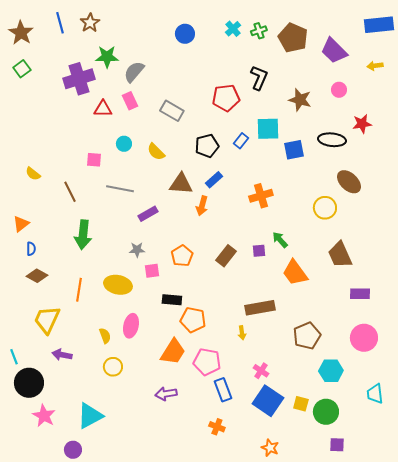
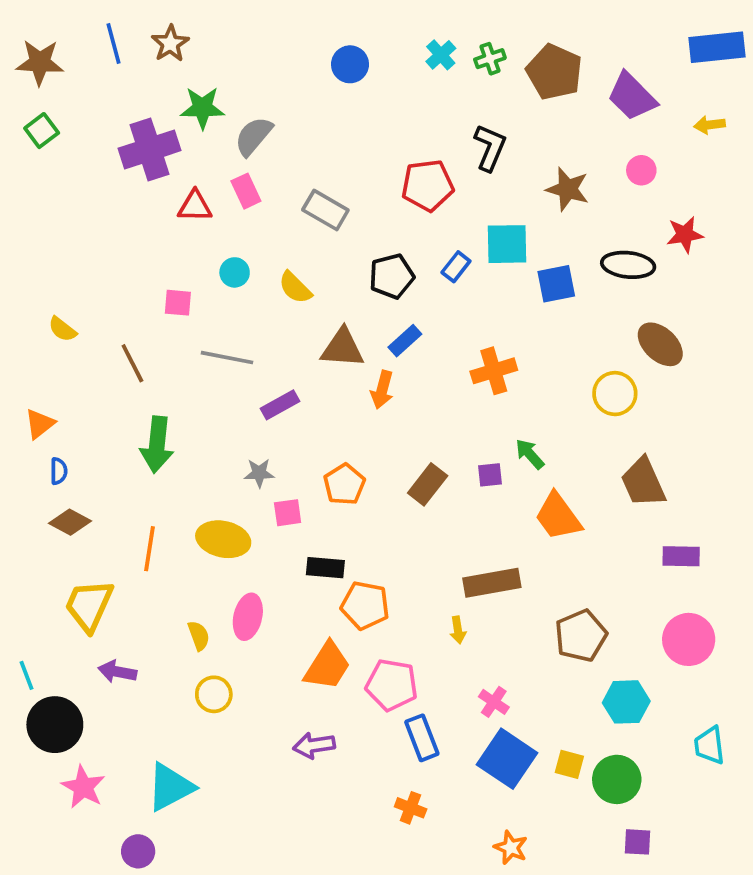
brown star: (21, 33) -> (40, 62), turned -30

